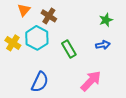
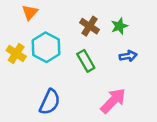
brown cross: (49, 16) -> (90, 26), moved
green star: (106, 20) -> (119, 26), moved

